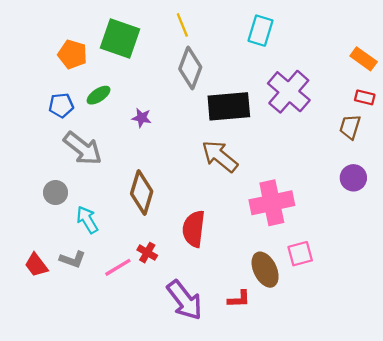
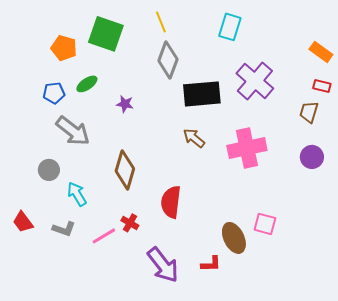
brown arrow: (220, 156) -> (194, 138), size x0.7
pink cross: (272, 203) -> (247, 148), moved
pink square: (300, 254) -> (265, 224), turned 30
red trapezoid: (36, 265) -> (23, 222), moved

